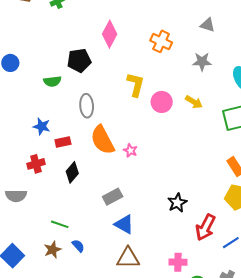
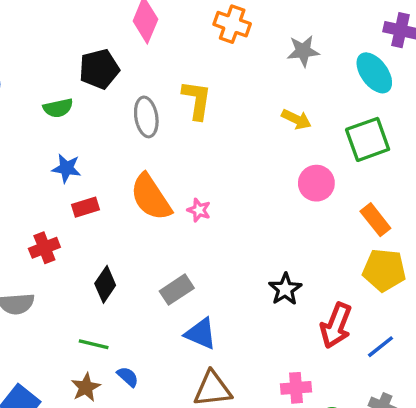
pink circle: (162, 102) -> (316, 183), moved
gray ellipse: (87, 106) -> (146, 117), moved
blue star: (42, 126) -> (67, 168), moved
black diamond: (72, 172) -> (105, 284), moved

